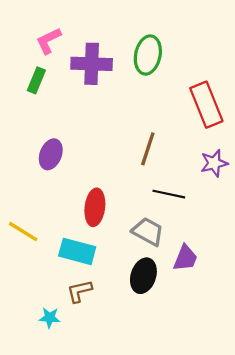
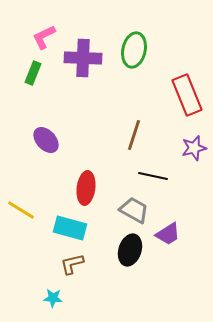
purple ellipse: (51, 154) -> (46, 140), turned -64
purple trapezoid: (185, 258) -> (168, 234), turned 36
cyan star: (50, 318) -> (53, 298), moved

